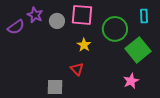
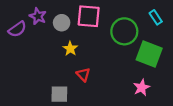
cyan rectangle: (144, 16) -> (156, 17), turned -32
yellow star: (84, 45) -> (70, 49), moved
green square: (138, 50) -> (149, 54), turned -30

